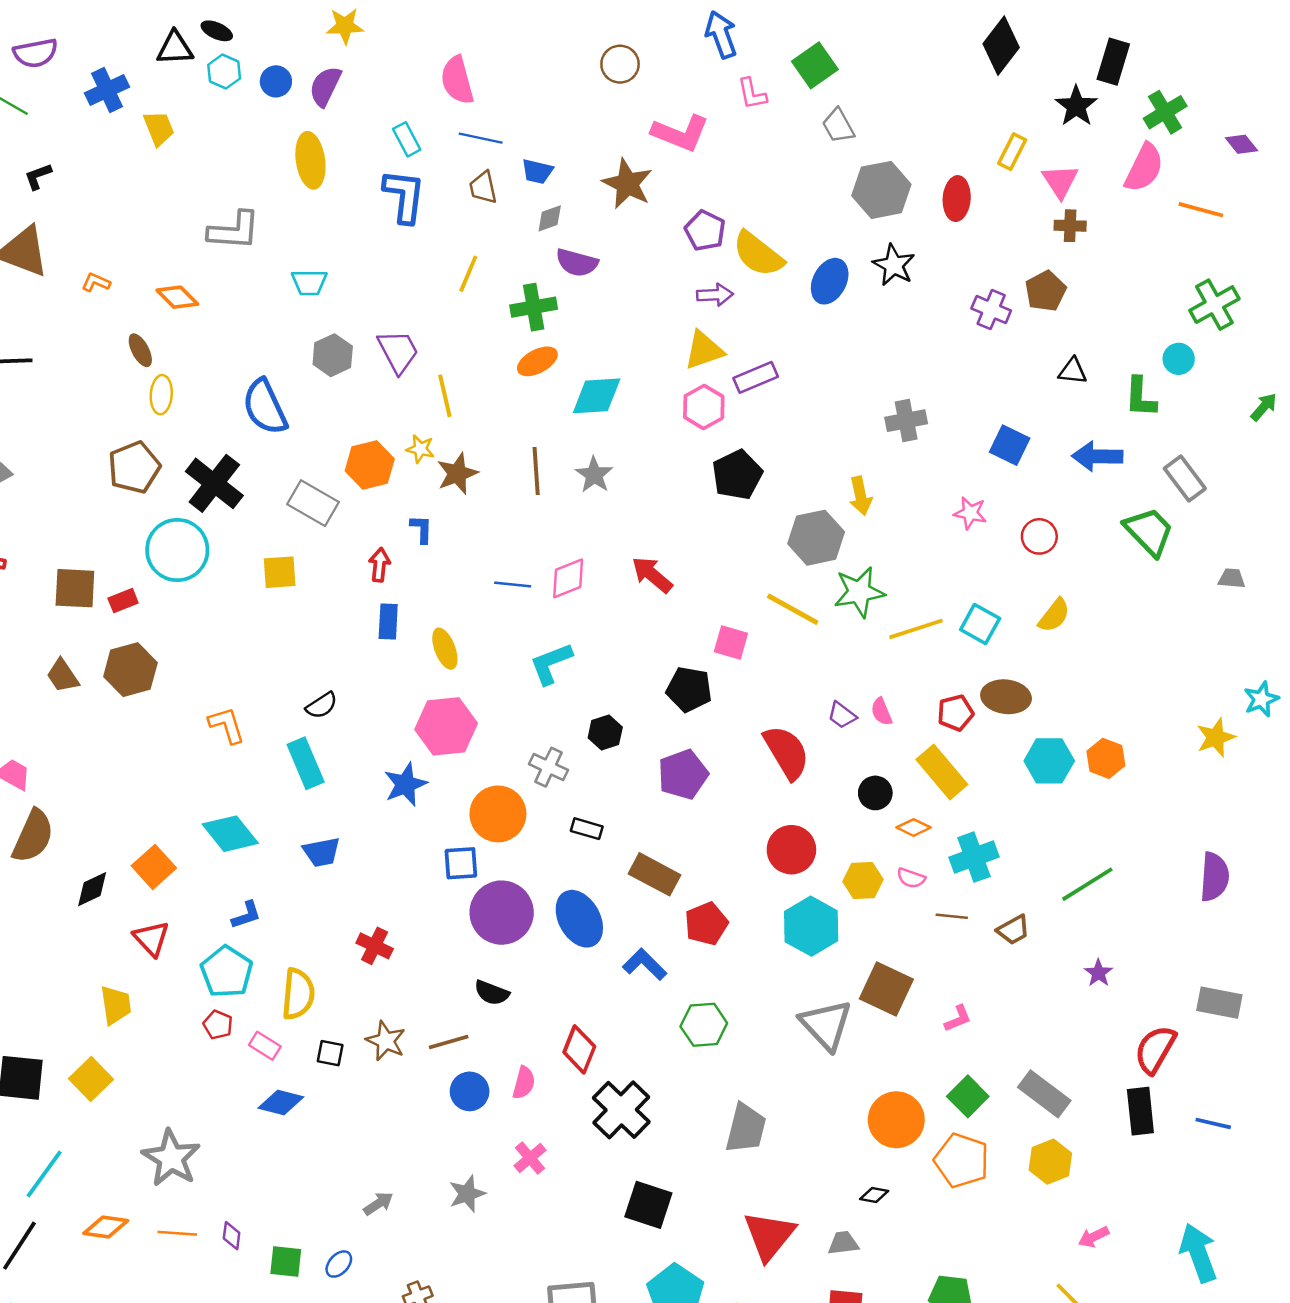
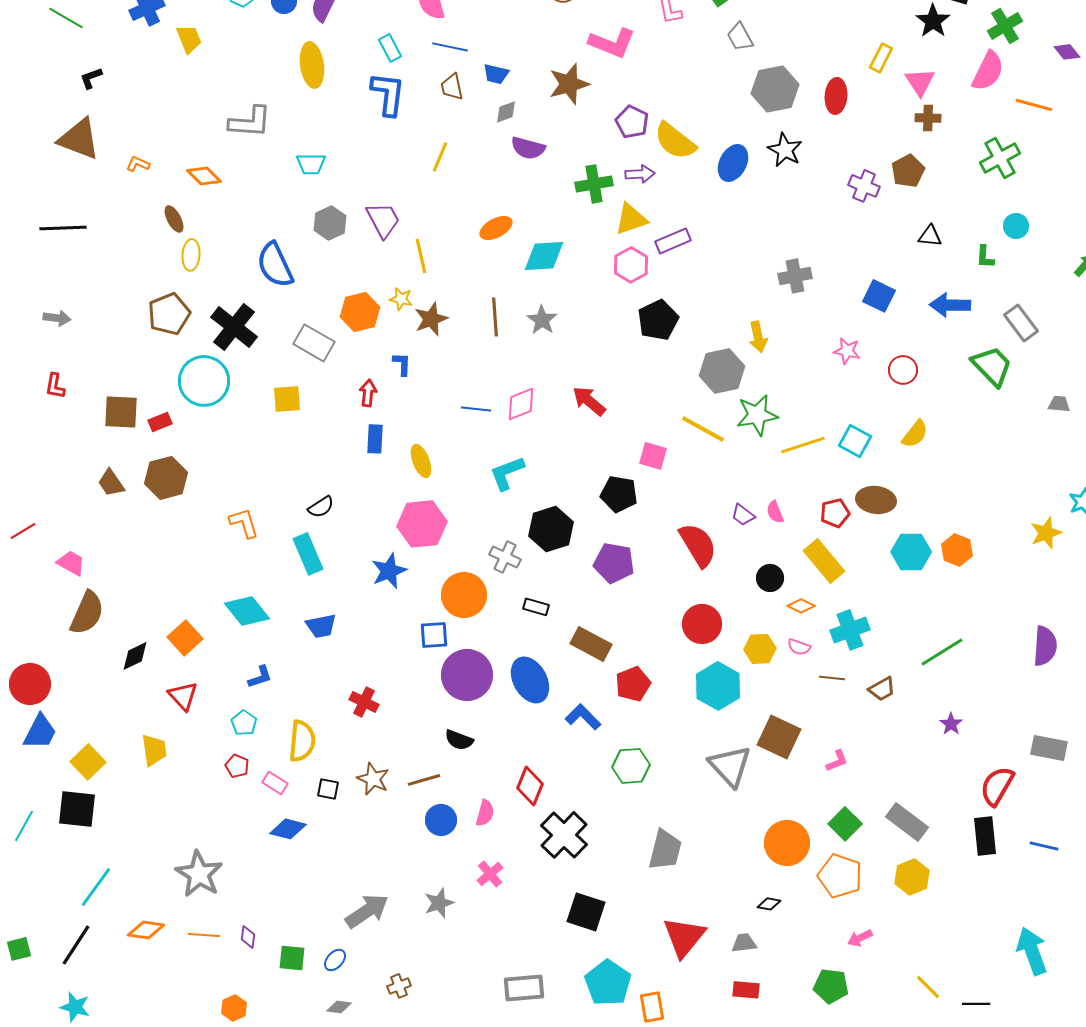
brown star: (627, 184) -> (569, 84), turned 30
green cross: (1214, 305) -> (1000, 158), moved
green cross: (534, 307) -> (594, 184), moved
green L-shape: (1140, 397) -> (985, 257), size x0.7
black hexagon: (605, 733) -> (551, 529), size x1.6
purple pentagon: (683, 774) -> (614, 563), turned 30
cyan pentagon: (227, 972) -> (244, 723), size x0.6
yellow square: (91, 1079) -> (88, 762), moved
gray arrow: (378, 1204) -> (367, 911), size x1.8
pink arrow: (1094, 1237) -> (860, 938), moved

